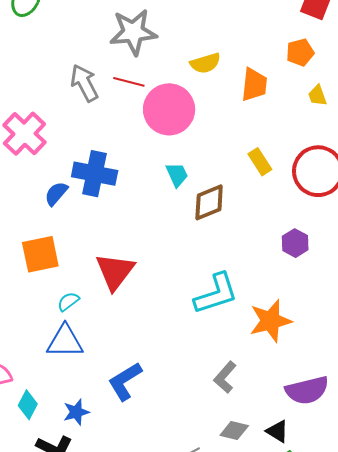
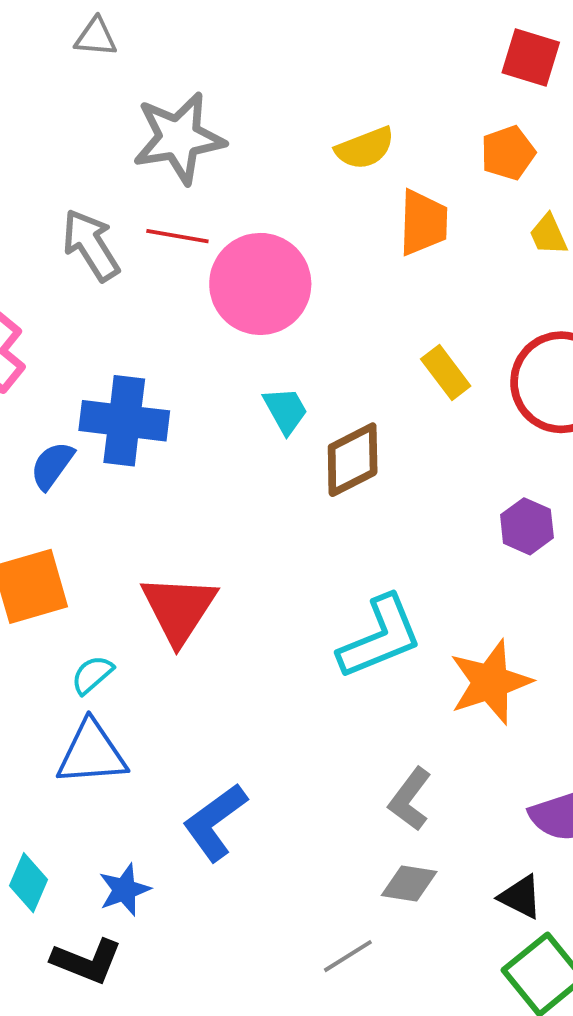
yellow semicircle: (205, 63) -> (365, 148), moved
gray diamond: (234, 431) -> (409, 883), moved

